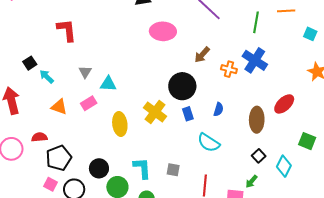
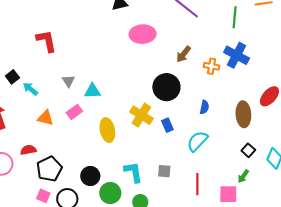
blue rectangle: (188, 114) -> (167, 125), moved
cyan semicircle: (209, 143) -> (197, 141), turned 105

